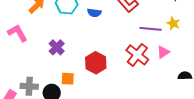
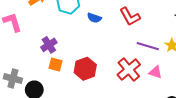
pink triangle: (163, 52) -> (156, 72), turned 40
orange square: (68, 79) -> (55, 65), moved

